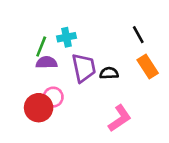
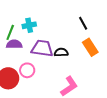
purple trapezoid: (84, 68) -> (42, 48), turned -70
pink circle: (53, 97) -> (27, 70), moved

